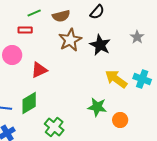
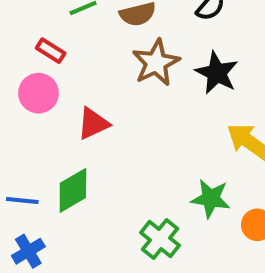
red rectangle: (25, 30) -> (51, 51), moved, turned 32
green cross: (54, 127) -> (160, 239), moved

